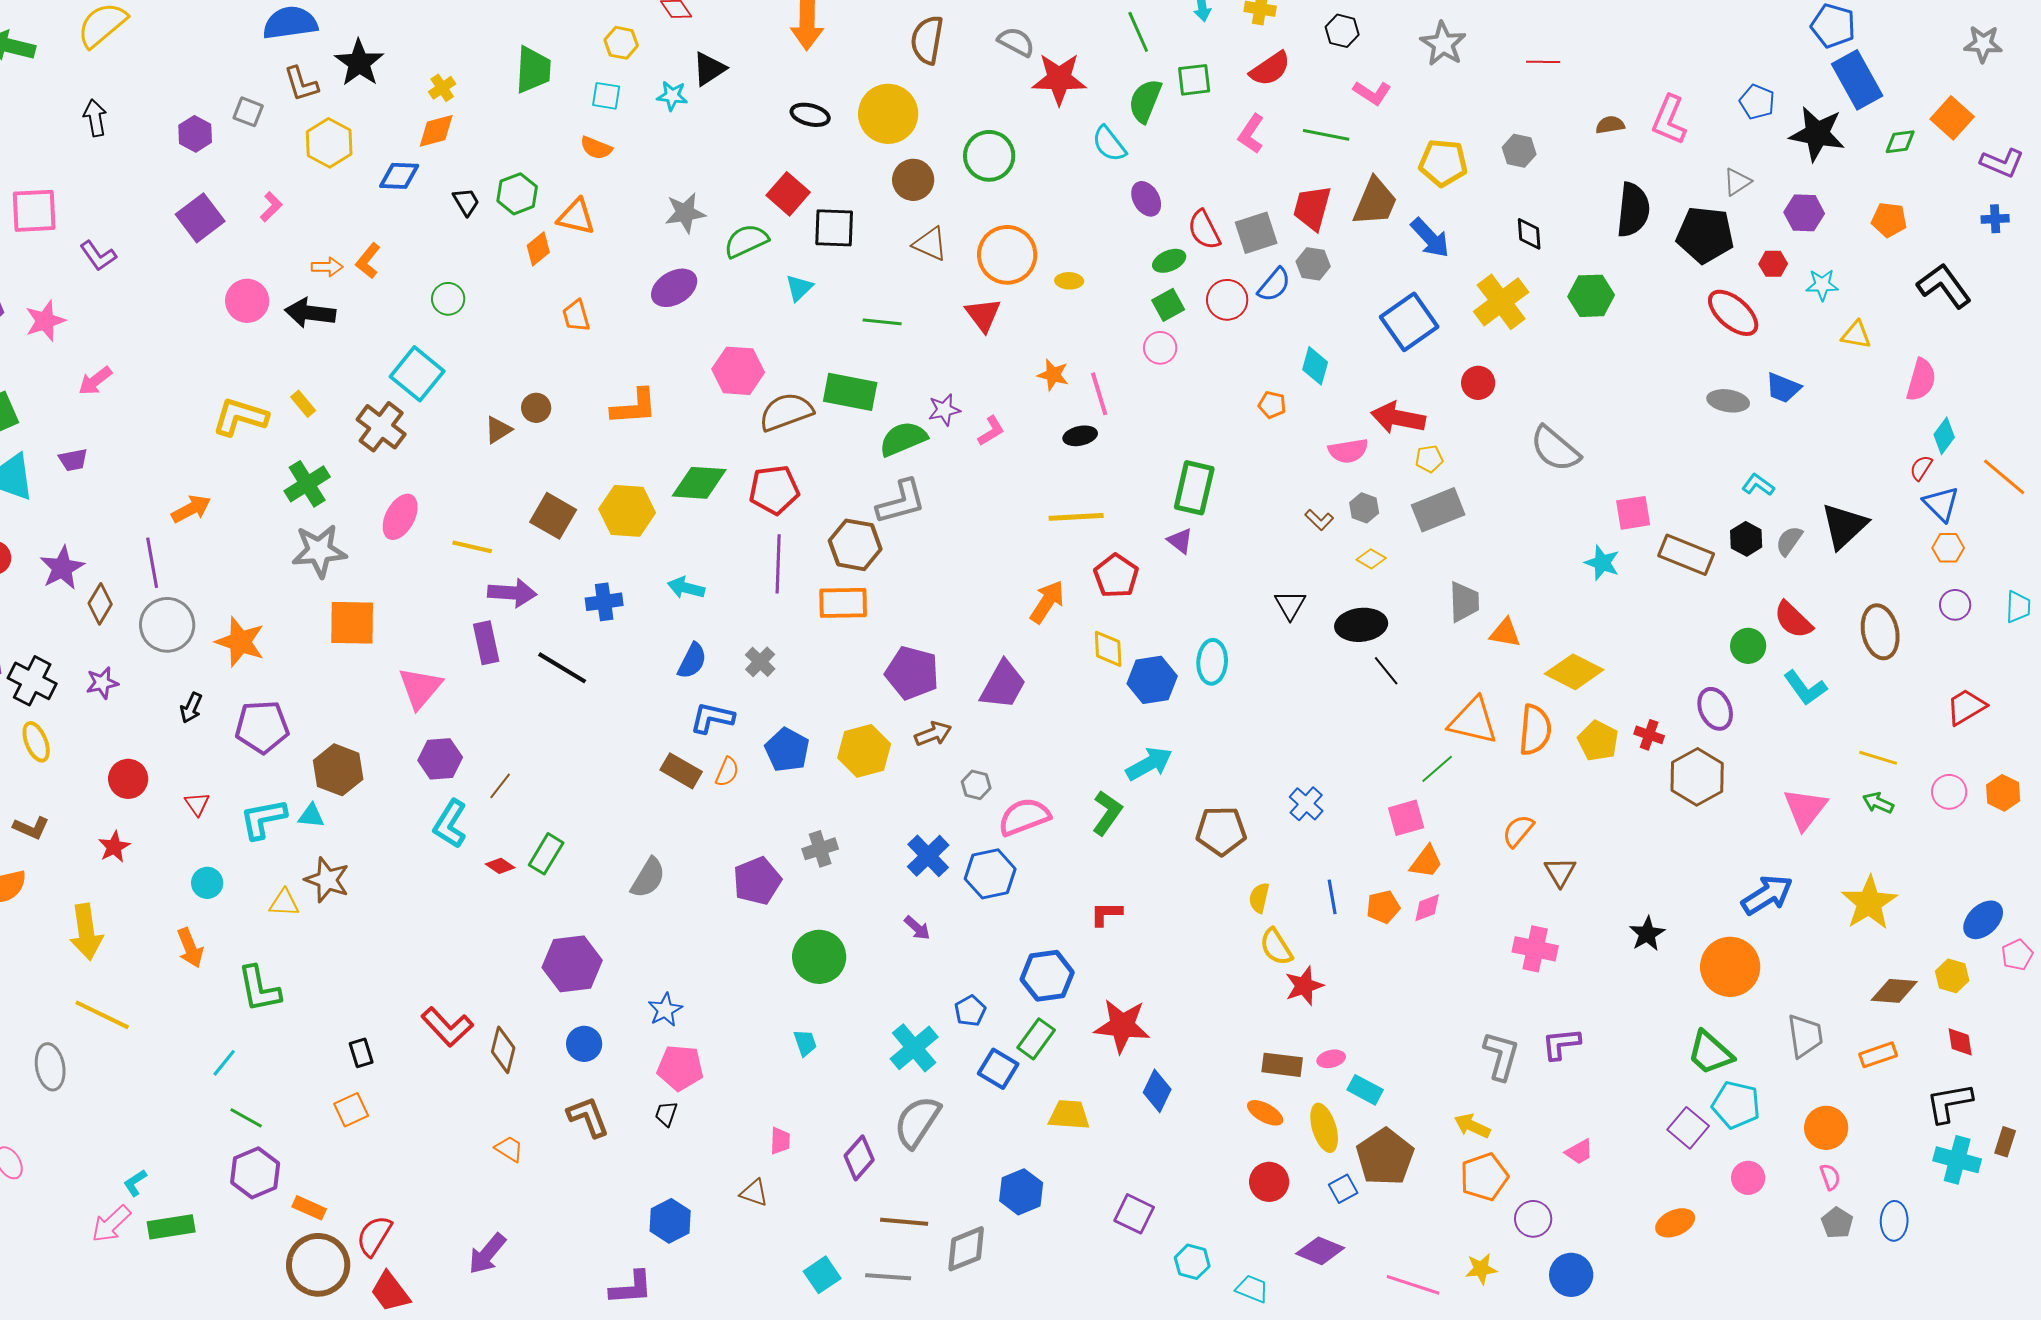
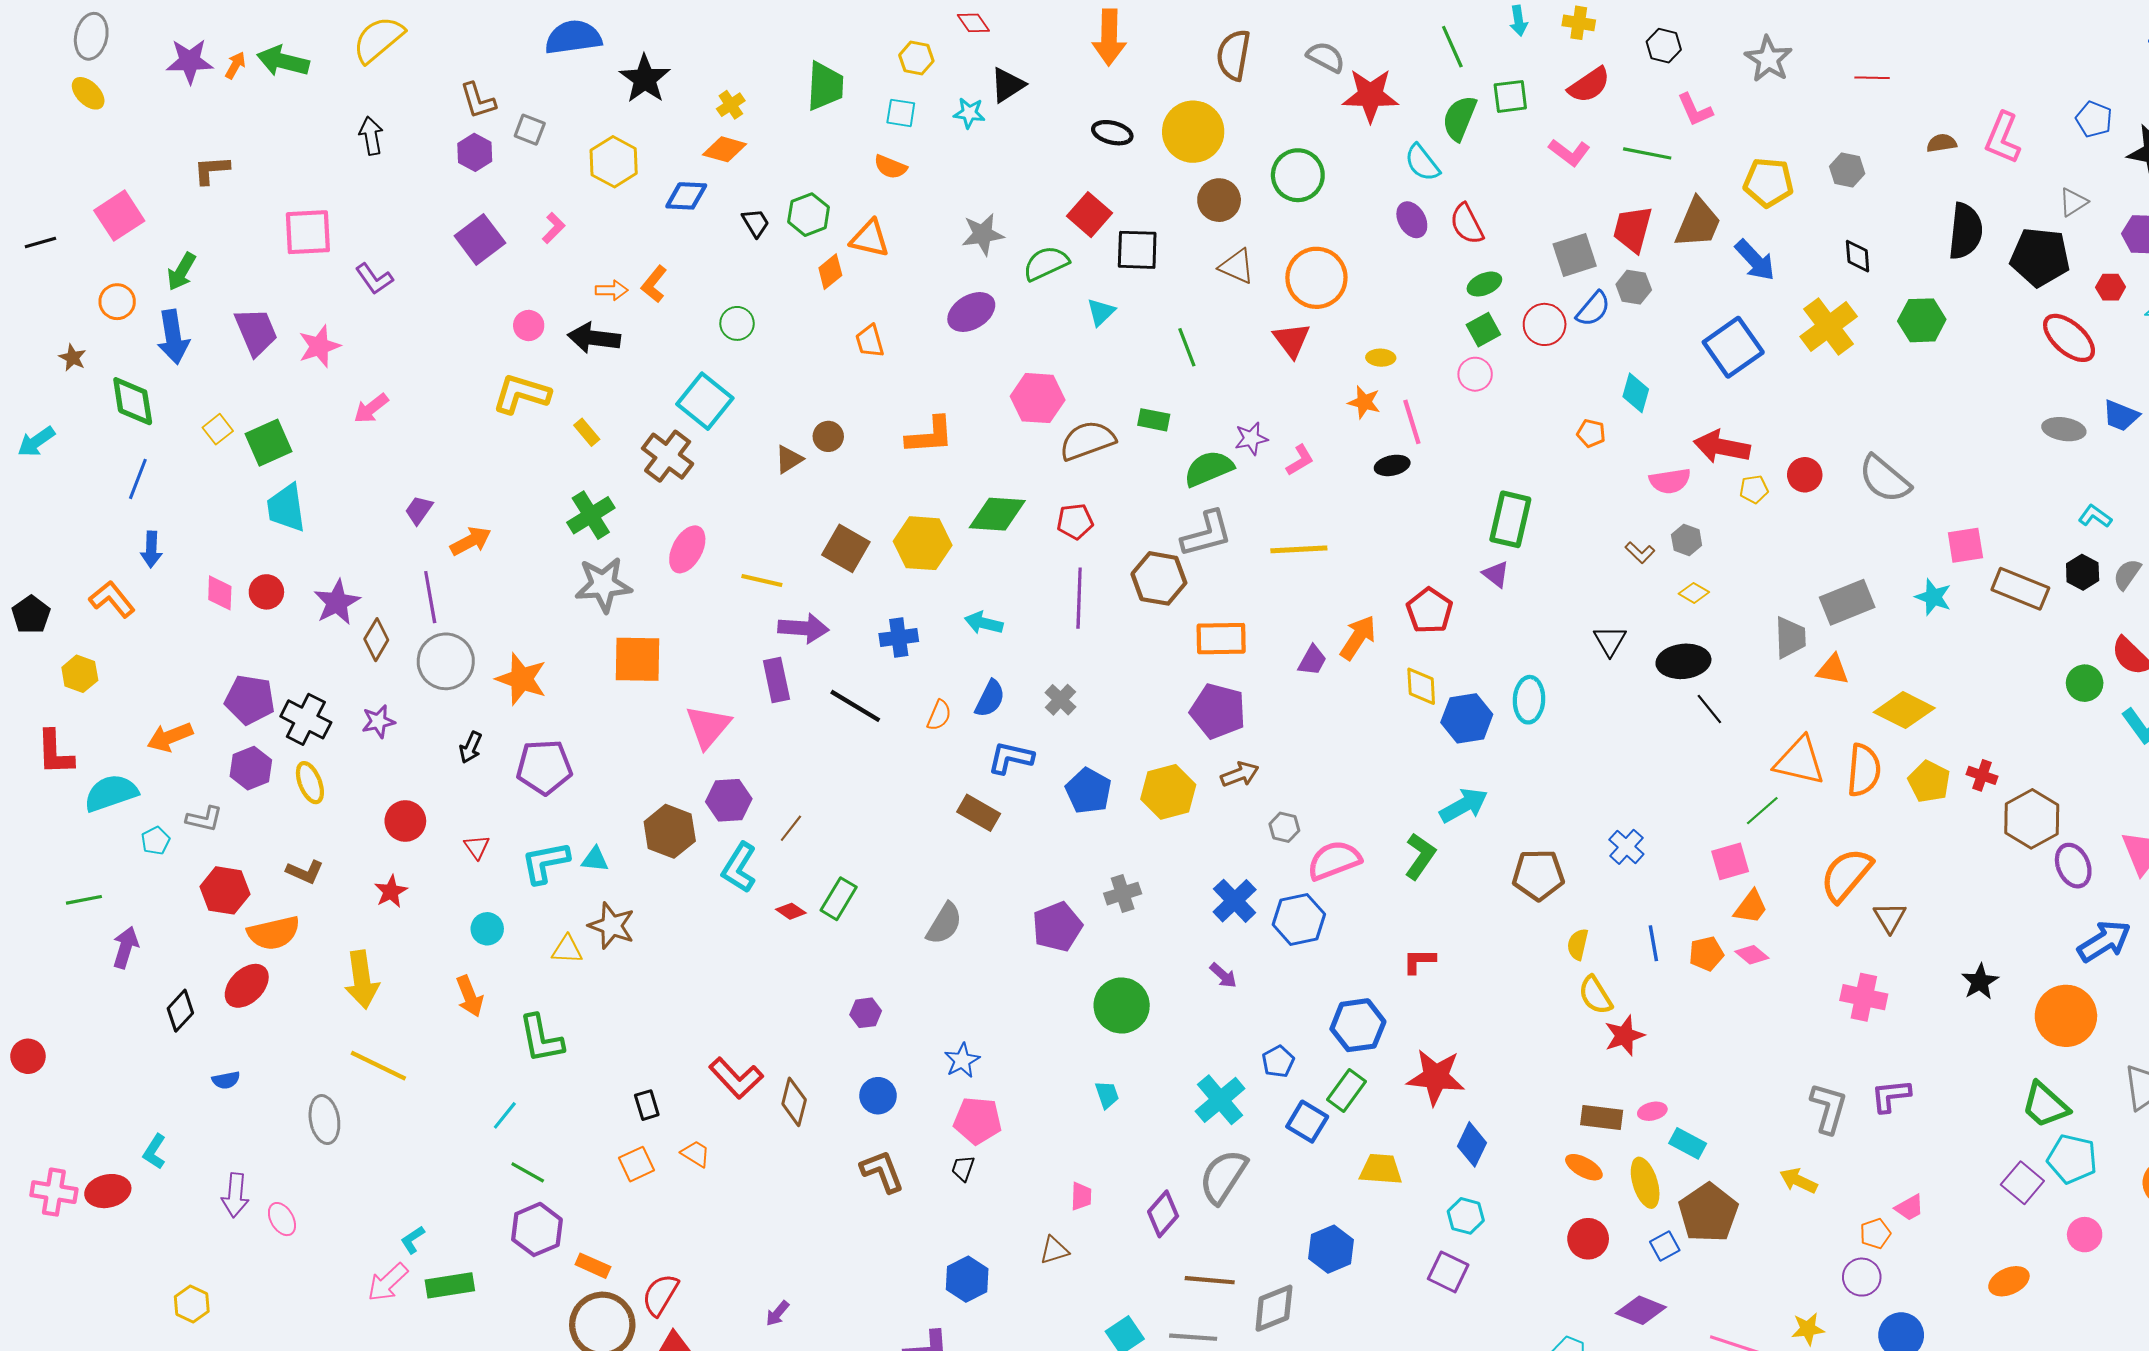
brown L-shape: (301, 84) -> (478, 101), moved
pink L-shape: (1372, 93) -> (1695, 110), turned 33
orange diamond: (436, 131) -> (725, 149), turned 30
pink L-shape: (1251, 134) -> (1569, 152), turned -87
purple ellipse: (1146, 199) -> (1412, 220), moved
red semicircle: (1204, 230) -> (1467, 224), moved
yellow ellipse: (1069, 281) -> (1381, 358), moved
pink circle: (247, 301) -> (529, 325), size x0.7
green line: (882, 322) -> (1187, 347), turned 63
red circle: (1478, 383) -> (1805, 475), moved
green rectangle: (850, 392) -> (1154, 420), size x0.6
yellow L-shape: (240, 417) -> (521, 394), moved
purple trapezoid: (73, 460) -> (419, 510), moved, turned 136
red pentagon: (774, 490) -> (1075, 521), size x0.7
gray rectangle: (1438, 510) -> (1847, 602), moved
yellow line: (1076, 517) -> (1299, 549), moved
orange rectangle: (843, 603) -> (1221, 639), moved
purple trapezoid: (1003, 685) -> (1312, 660), moved, size x0.6
purple ellipse: (1715, 709) -> (2073, 866), moved
brown hexagon: (338, 770) -> (670, 831), moved
orange semicircle: (727, 772) -> (939, 715), moved
orange semicircle: (1518, 831) -> (1846, 875), size x1.6
pink diamond: (1427, 908) -> (1752, 955), turned 60
purple hexagon: (572, 964) -> (866, 1013), size x0.5
orange trapezoid: (509, 1149) -> (696, 1154), moved
orange pentagon: (1484, 1177) -> (1875, 1234), moved, size x0.6
brown triangle: (754, 1193) -> (1054, 1250), turned -36
purple arrow: (487, 1254) -> (777, 1313), size x0.6
cyan hexagon: (1192, 1262) -> (1466, 1216), moved

